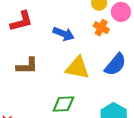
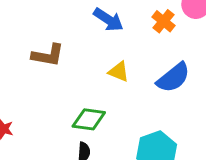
yellow triangle: (77, 68) -> (119, 72), size x0.6

